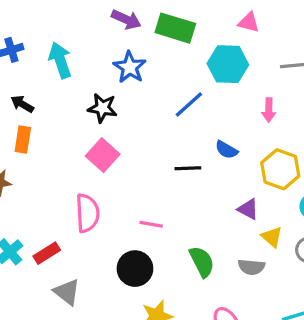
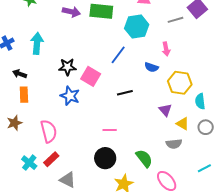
cyan arrow: (60, 60) -> (37, 43), turned 35
blue star: (130, 67) -> (70, 96), moved
blue semicircle: (226, 150) -> (151, 67), moved
pink square: (103, 155) -> (91, 76), moved
purple triangle: (248, 209) -> (165, 110), turned 32
pink semicircle: (87, 213) -> (49, 131), moved
green semicircle: (202, 262) -> (144, 158), moved

